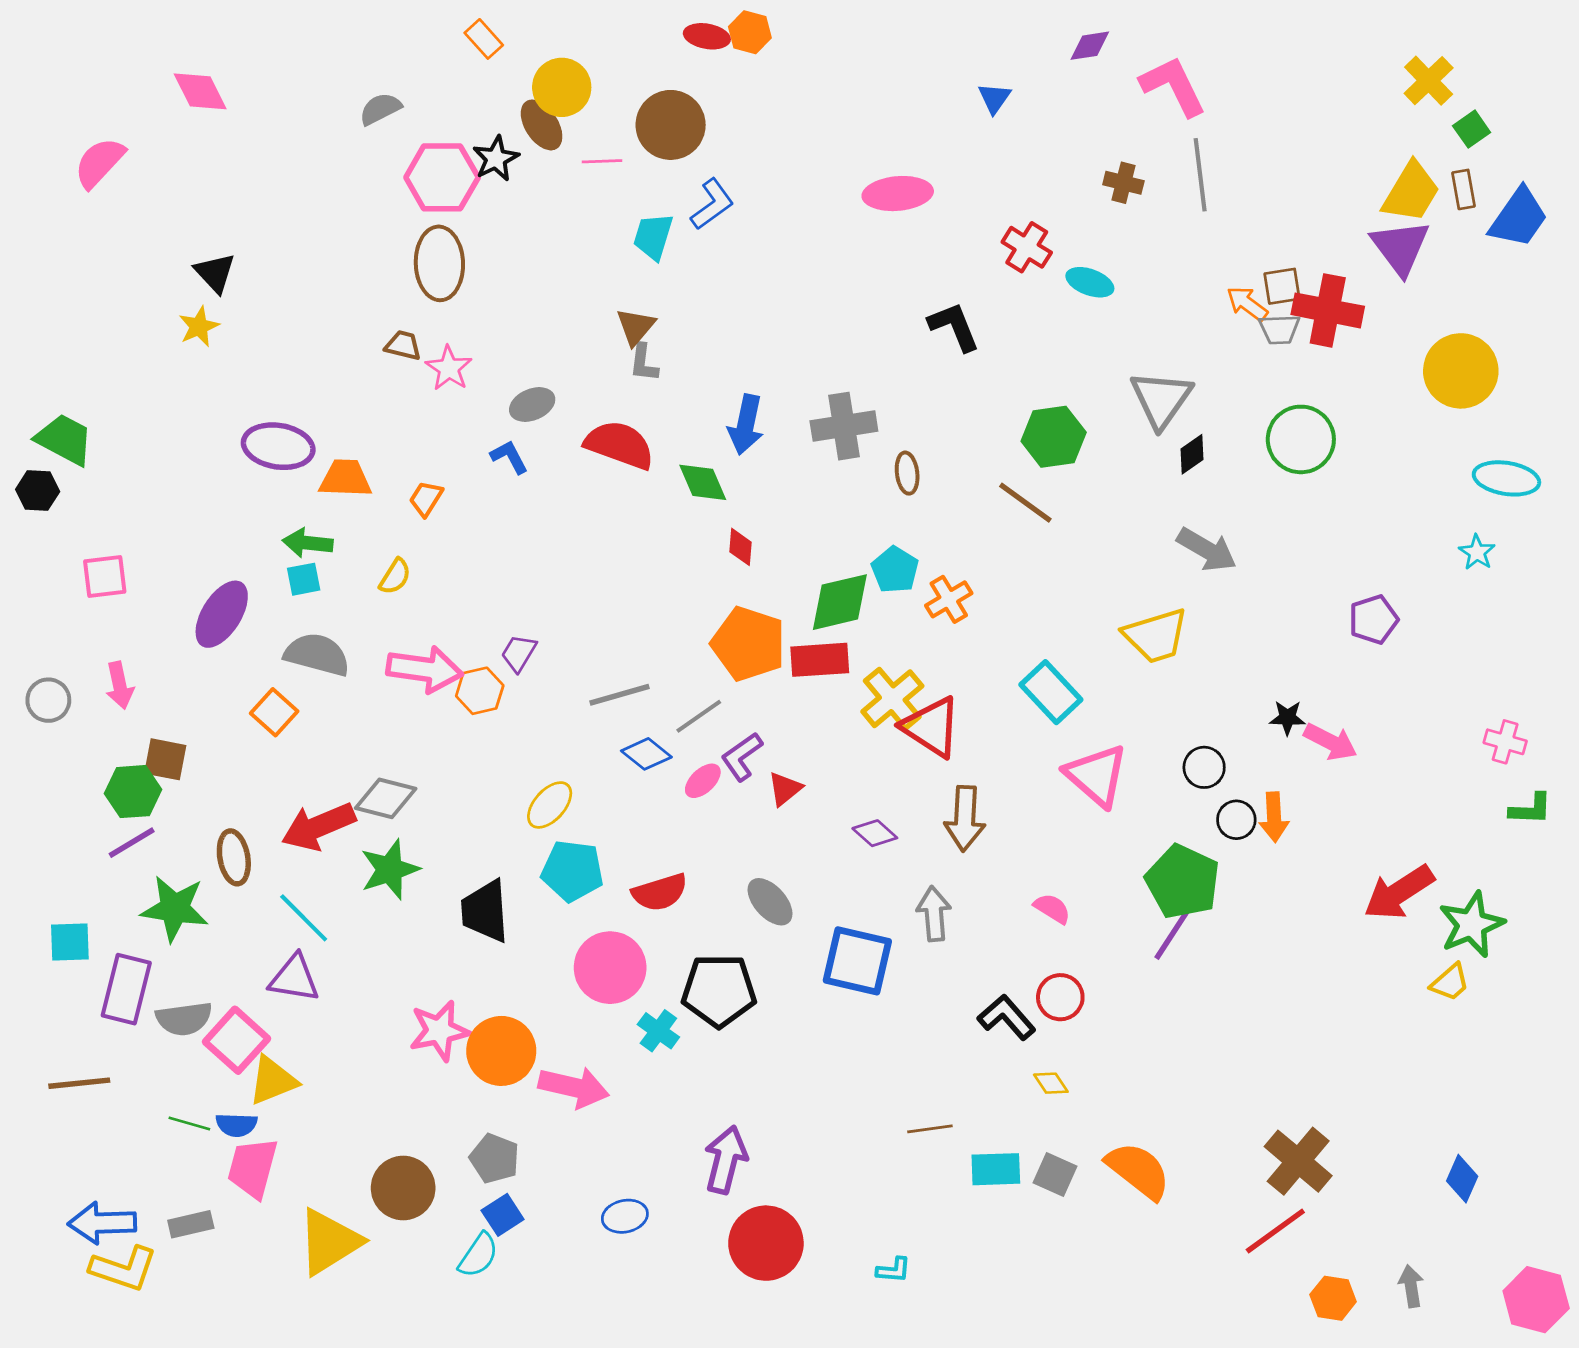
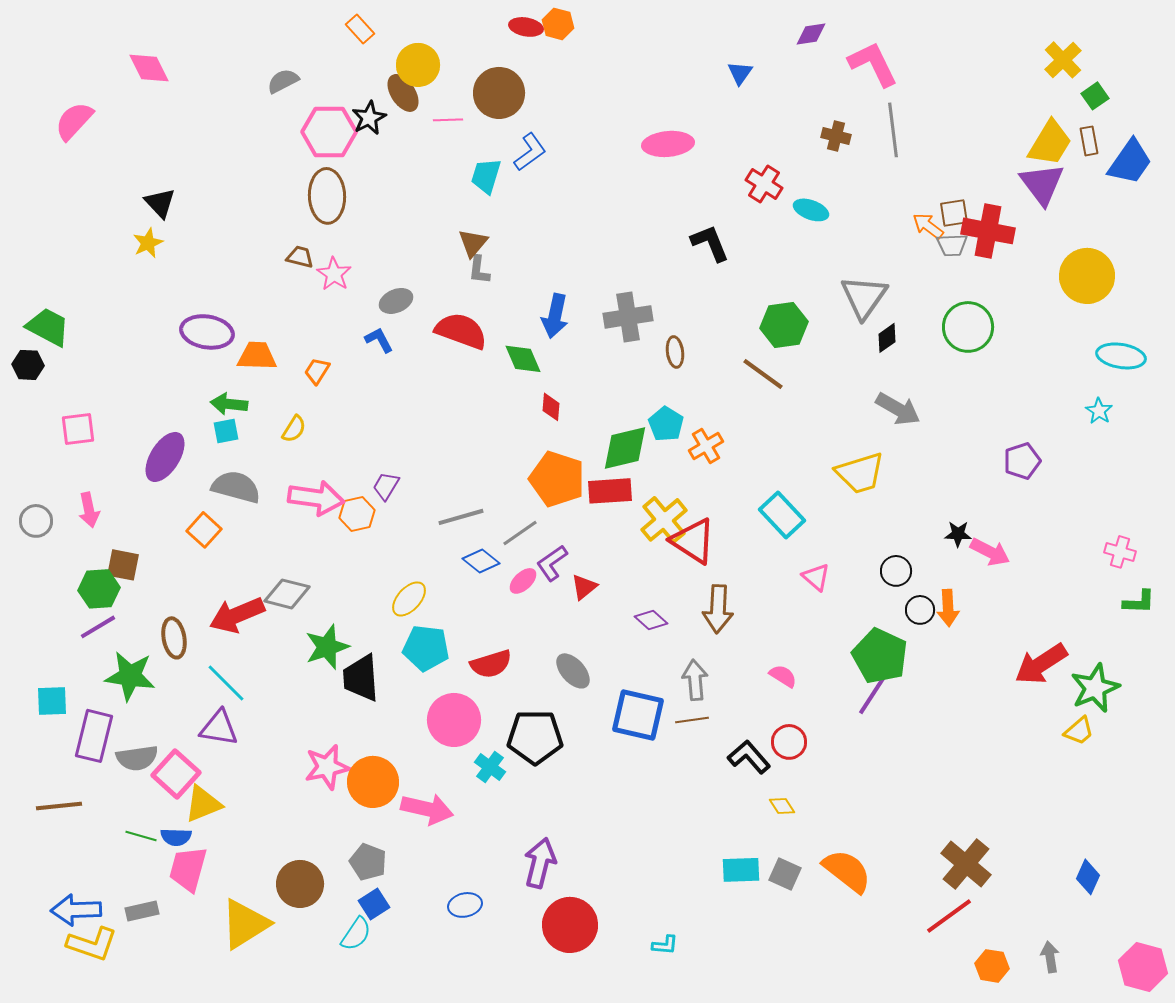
pink triangle: (1097, 775) -> (816, 577), size x0.6
green star: (390, 869) -> (327, 647), moved
brown line: (930, 1129) -> (692, 720), moved

